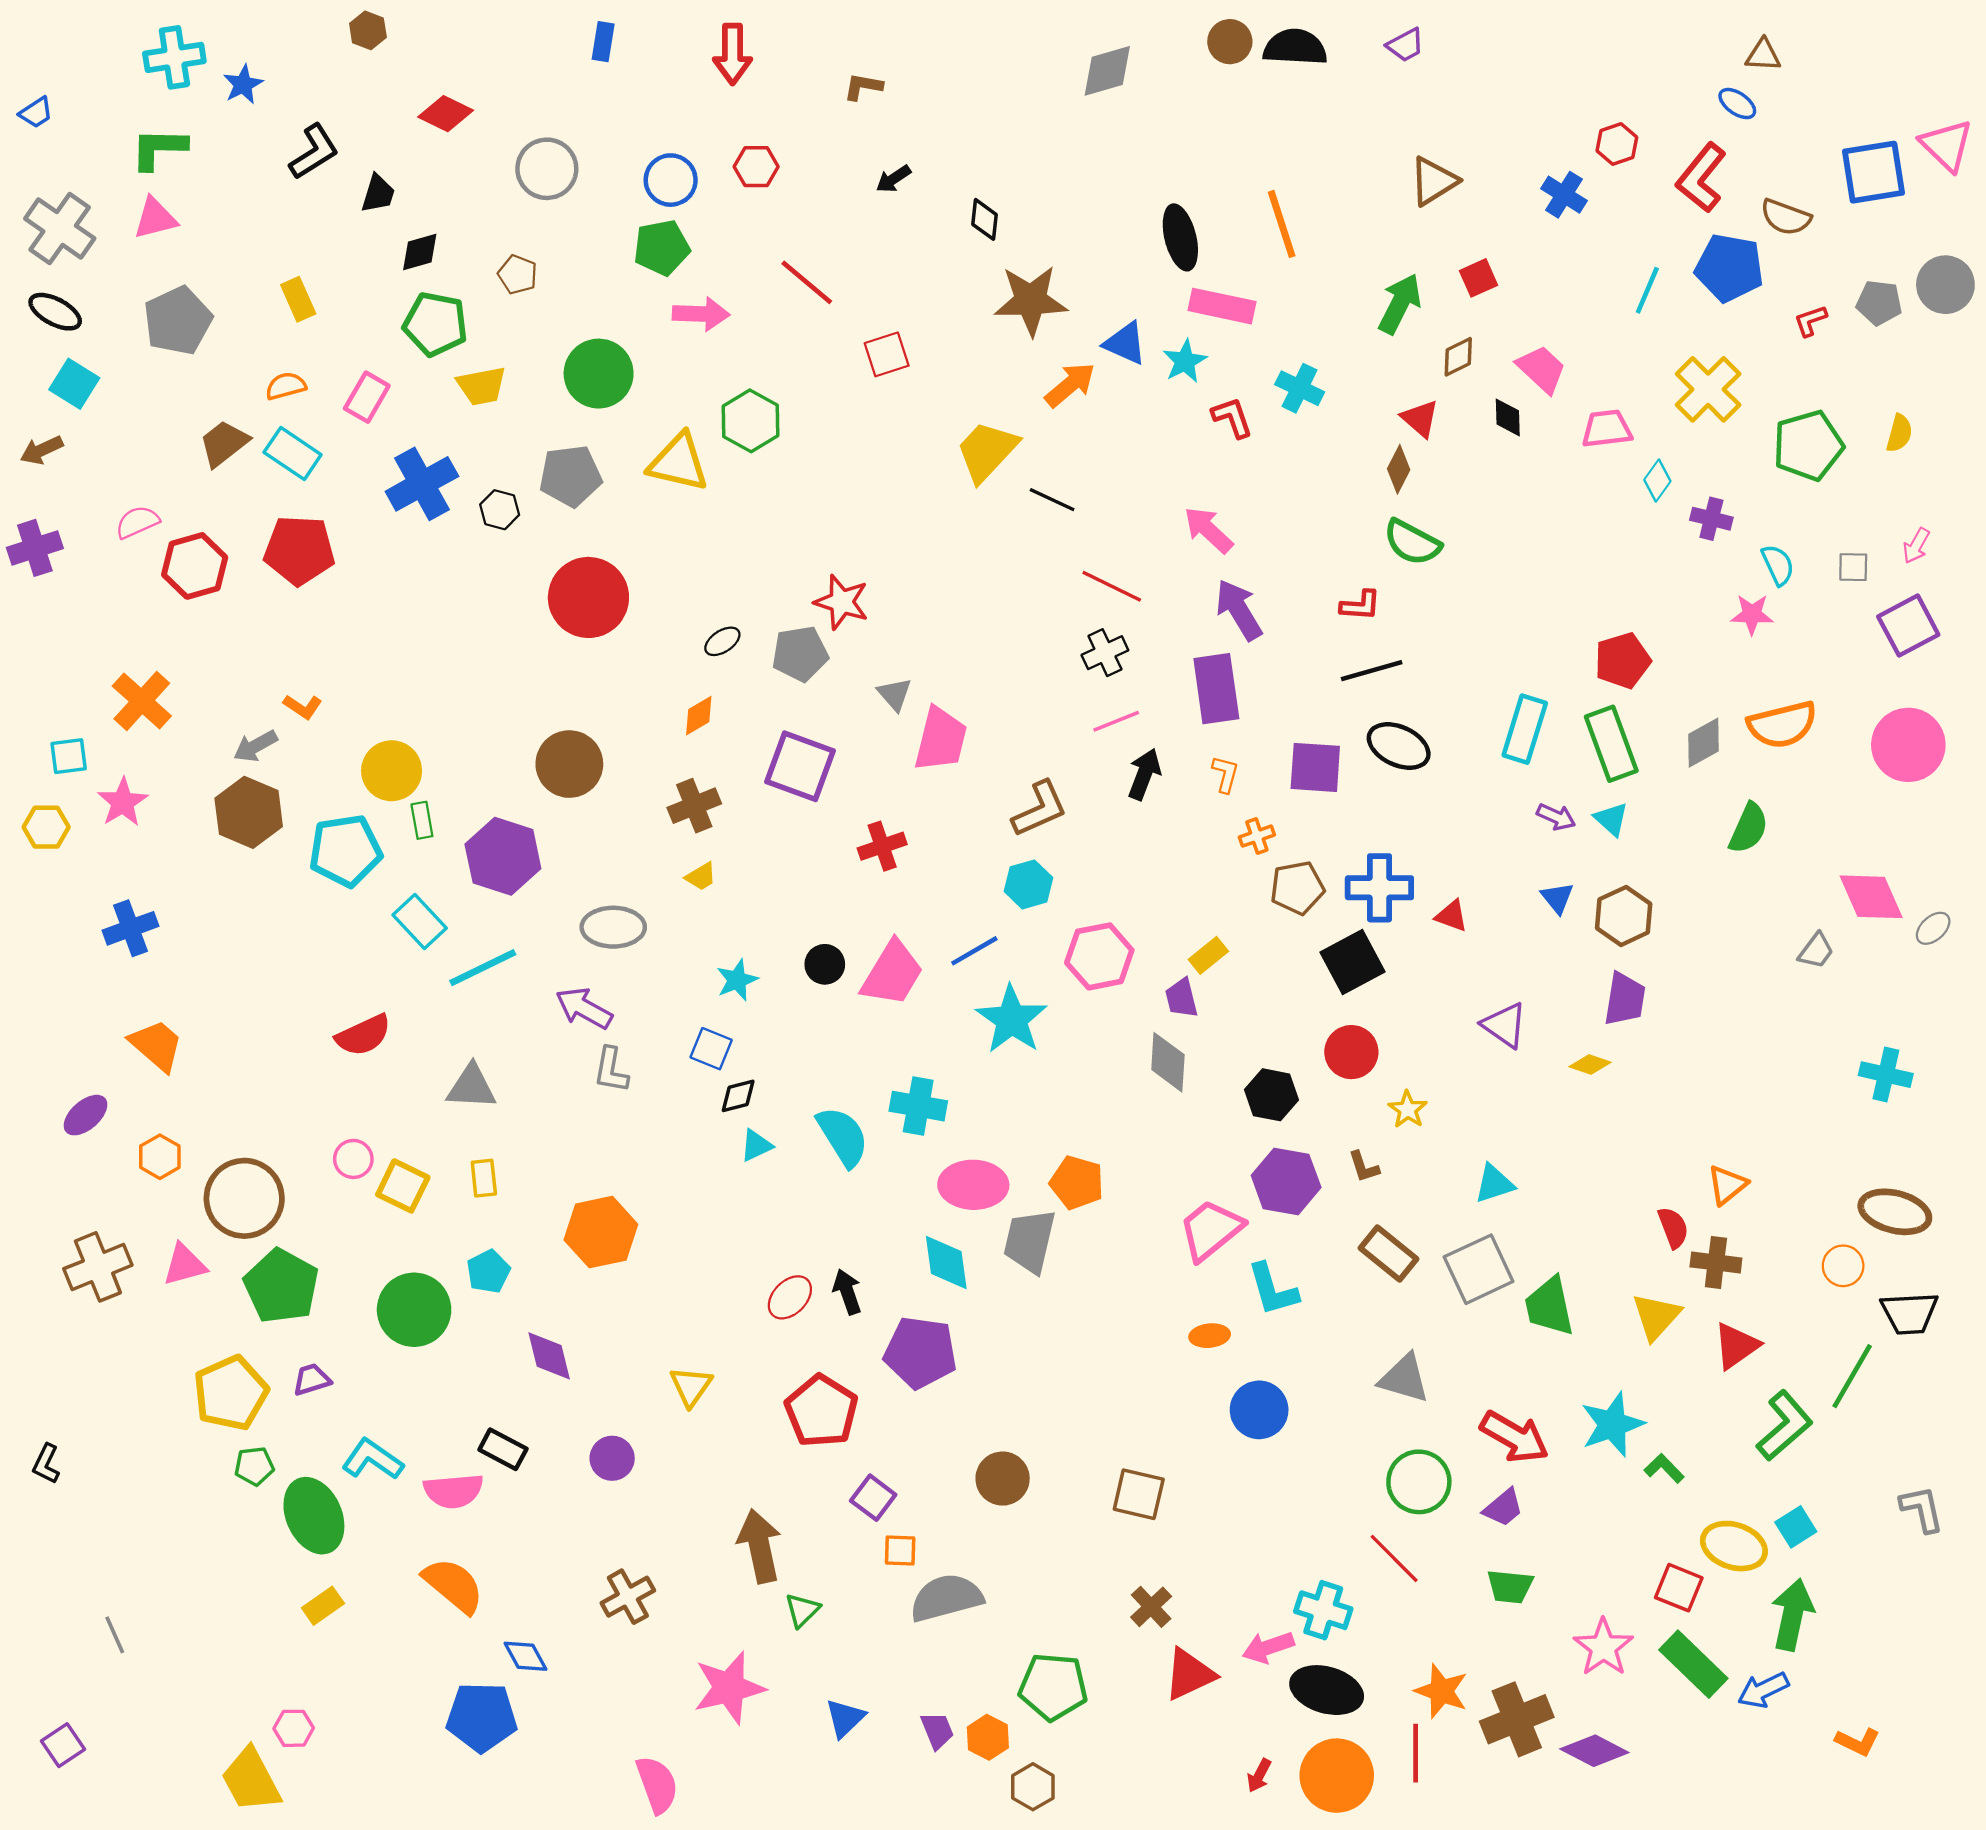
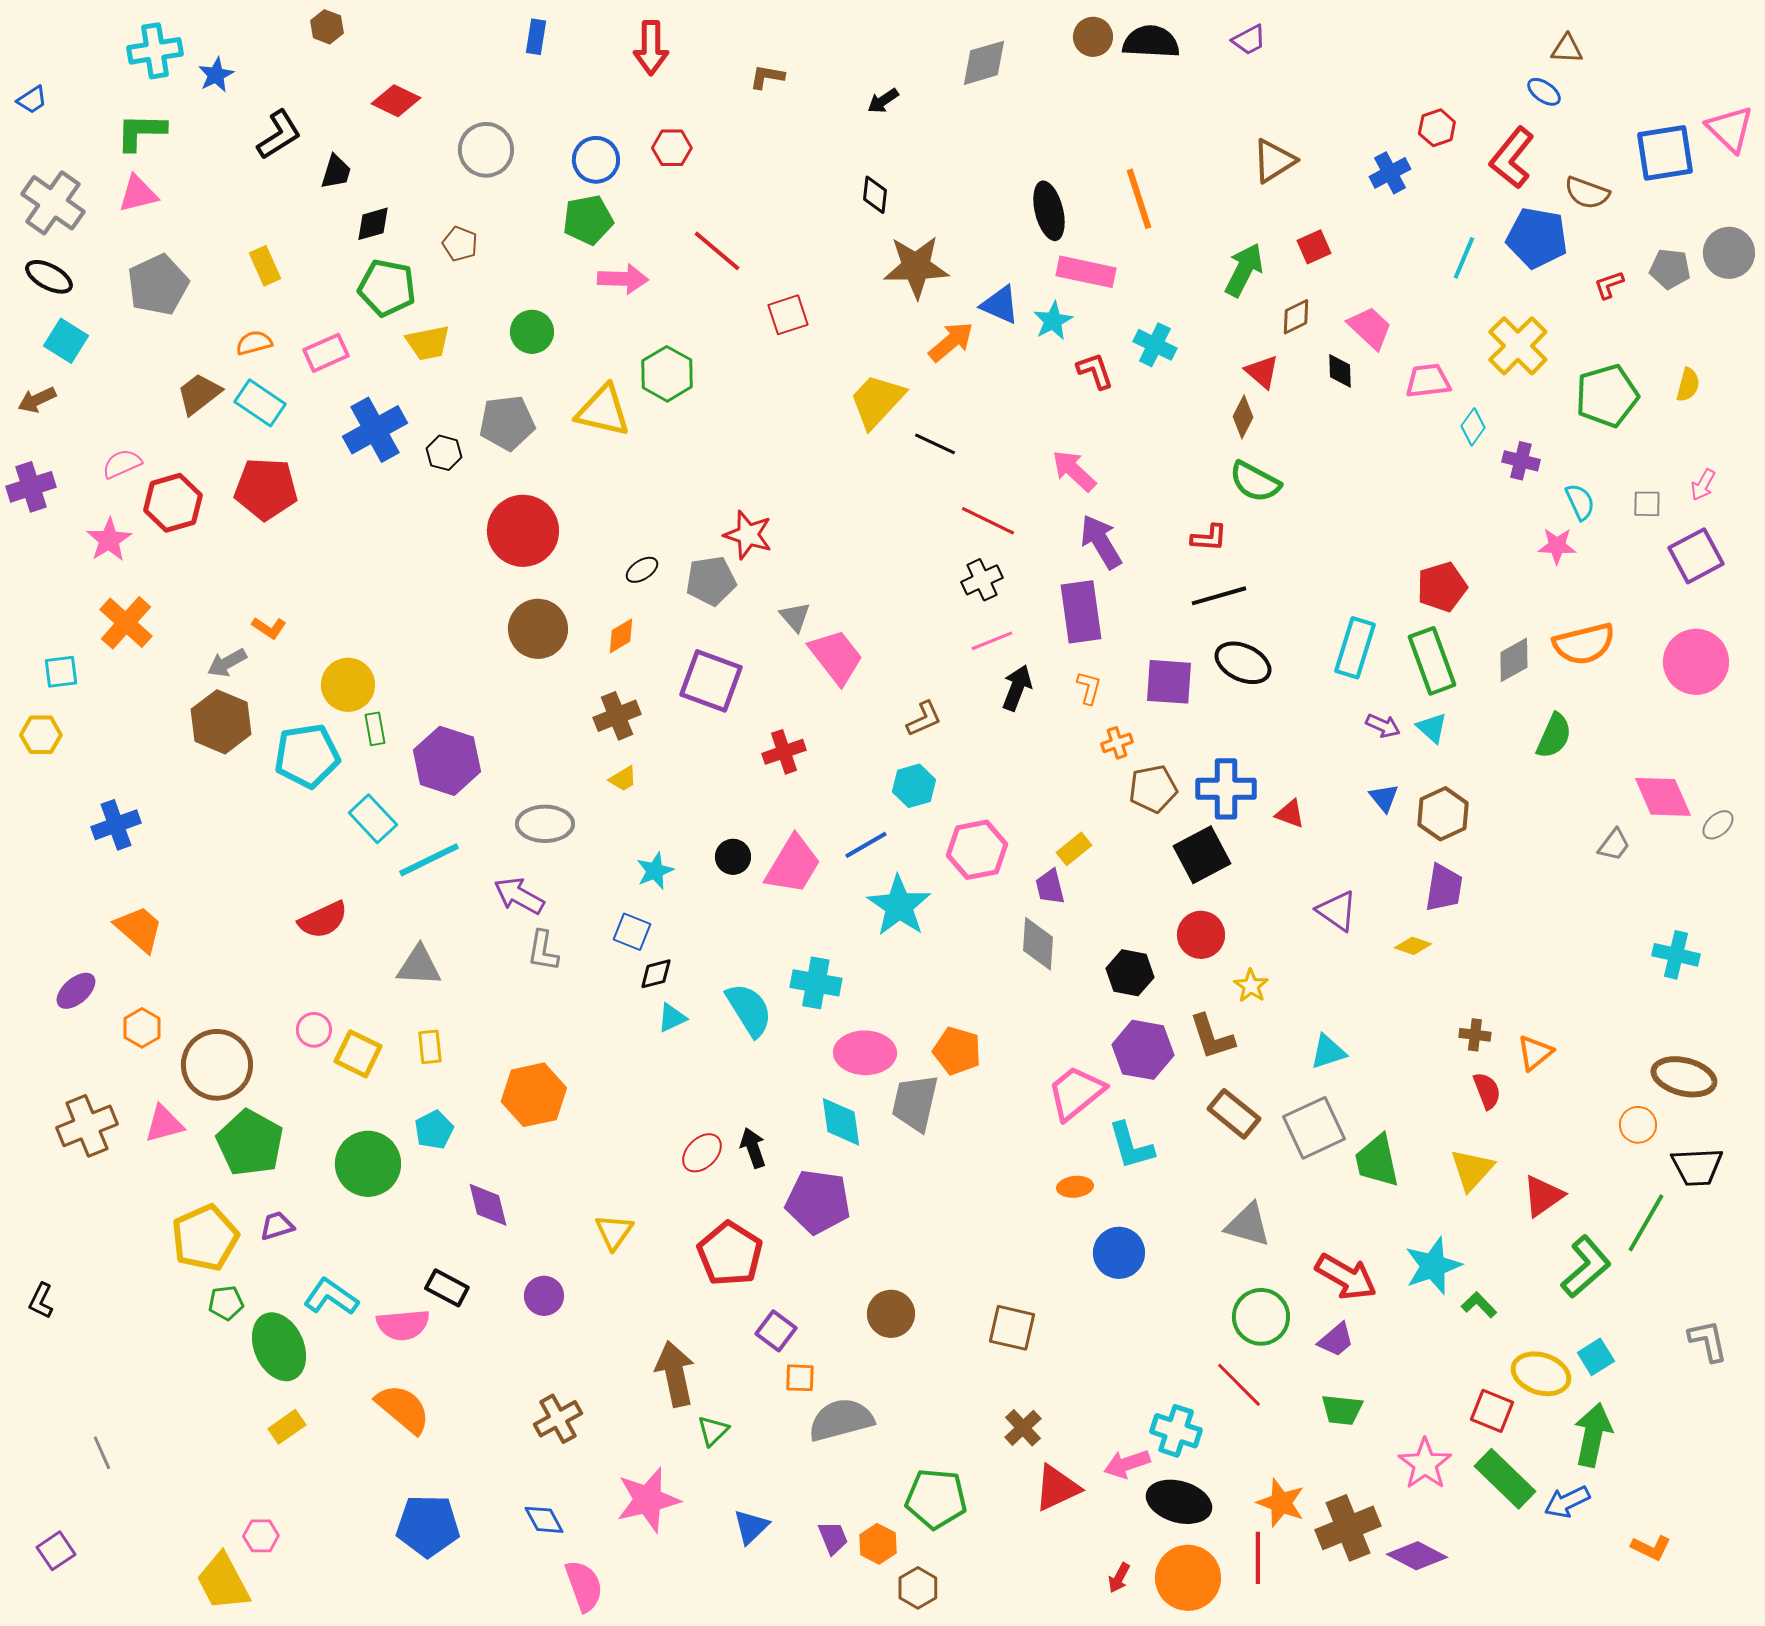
black arrow: (893, 179) -> (883, 101), moved
blue cross: (1564, 195) -> (1390, 173), turned 30
green circle: (599, 374) -> (532, 332), size x0.7
pink rectangle: (367, 397) -> (326, 353), turned 36
pink trapezoid: (941, 739) -> (836, 657), turned -52
brown circle: (569, 764) -> (538, 629), moved
pink star: (123, 802) -> (109, 540), moved
brown L-shape: (1040, 809) -> (924, 719), size x0.7
brown L-shape: (1364, 1167) -> (1212, 1037), size x1.6
brown cross: (1716, 1262) -> (1475, 1035), moved, size x0.7
blue diamond: (525, 1656) -> (544, 1520), moved

